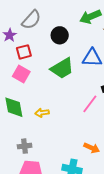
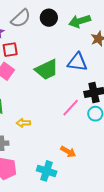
black circle: (60, 35) -> (49, 18), moved
yellow arrow: (42, 113) -> (23, 123), moved

